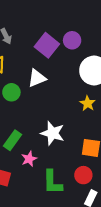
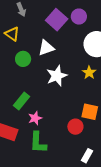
white star: (53, 133) -> (57, 76), moved, turned 30
red circle: (83, 175) -> (75, 127), moved
green L-shape: (52, 182) -> (38, 142), moved

